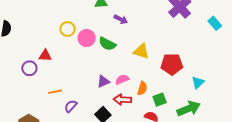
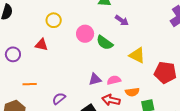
yellow circle: (67, 29) -> (54, 20), moved
purple circle: (29, 68) -> (13, 54), moved
orange semicircle: (142, 88) -> (132, 92), turned 56
orange line: (55, 92) -> (30, 84), moved

